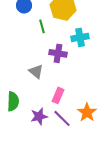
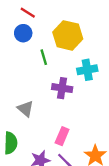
gray triangle: (36, 71) -> (25, 109), moved

